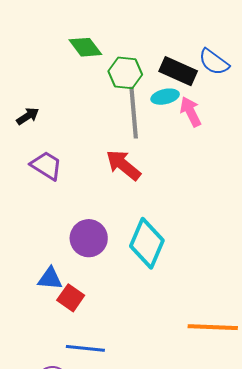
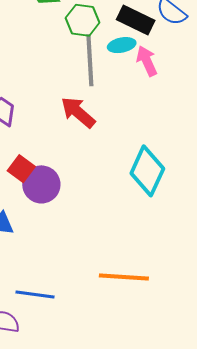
cyan diamond: (147, 243) -> (147, 171), moved
red square: (71, 298) -> (21, 169), moved
orange line: (213, 327) -> (124, 277), moved

